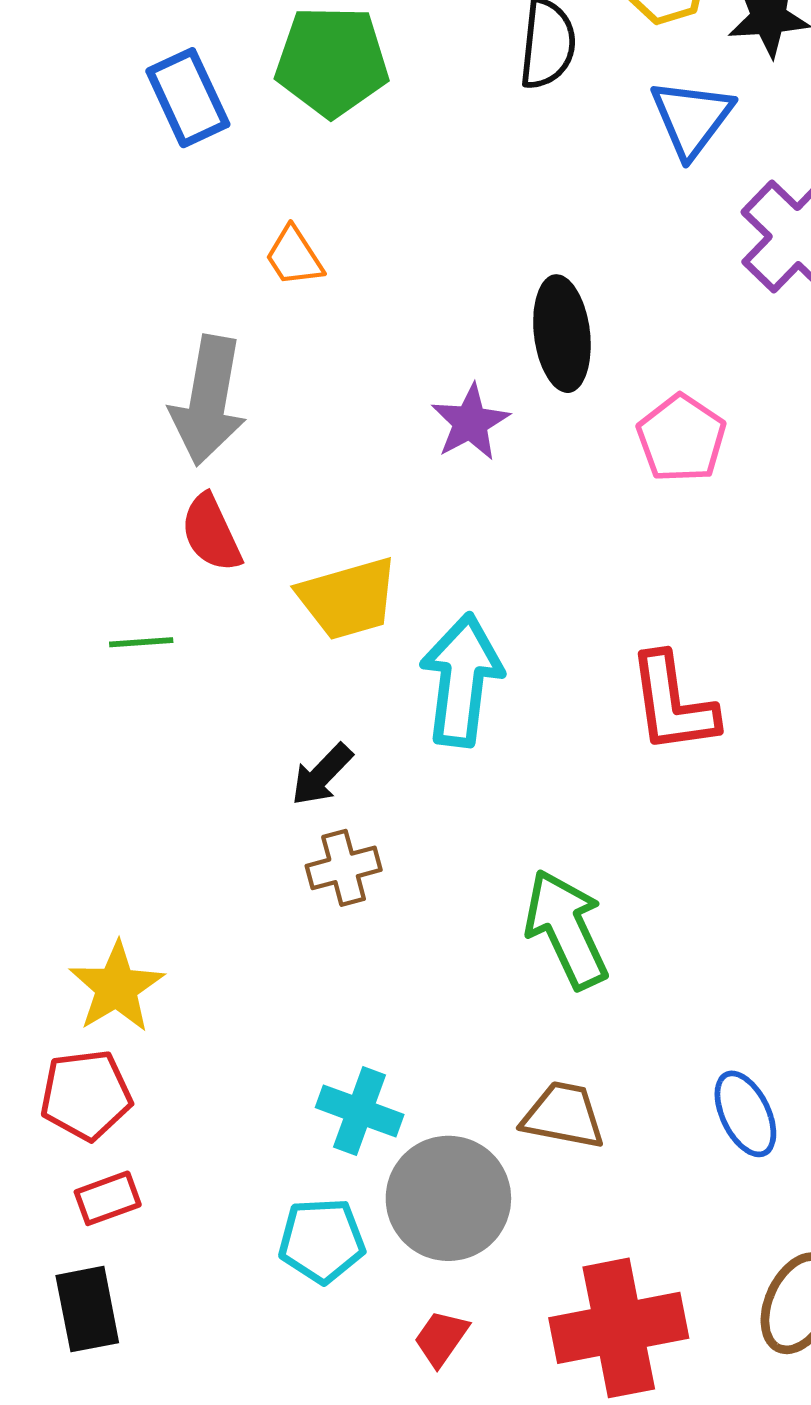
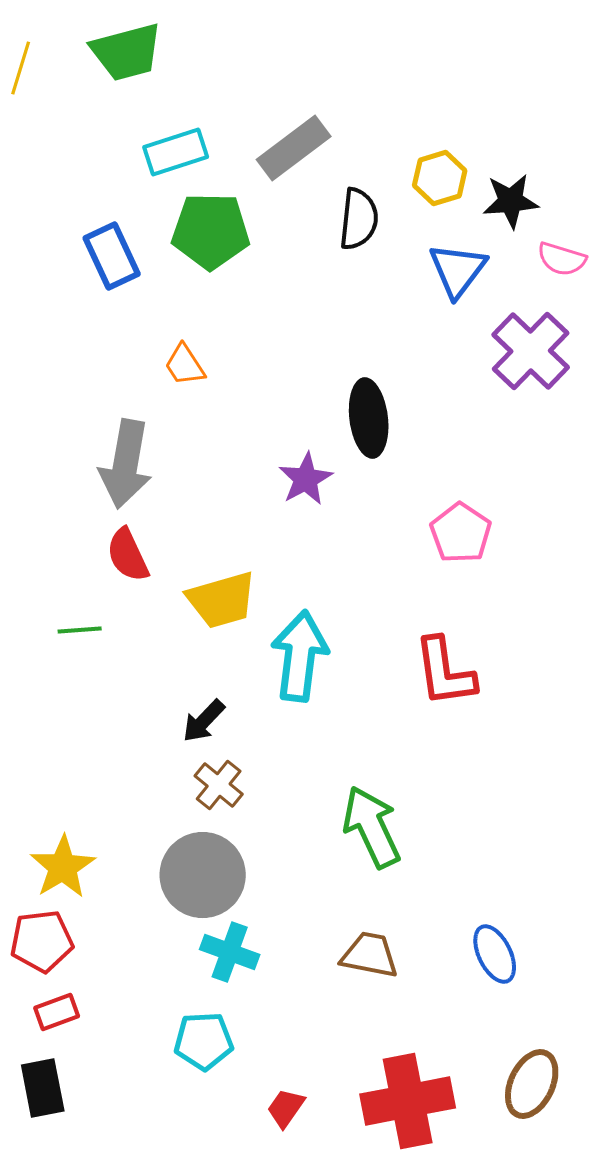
pink pentagon: (681, 438) -> (461, 533), moved
brown cross: (344, 868) -> (219, 785), turned -36
gray circle: (448, 1198) -> (203, 875), moved

